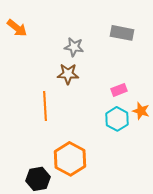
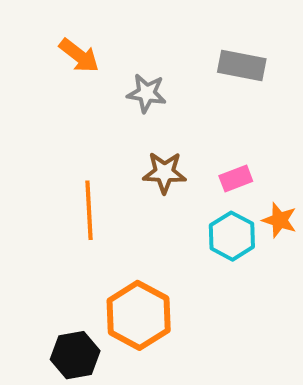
orange arrow: (17, 28) -> (79, 56), moved
brown star: (68, 74) -> (164, 173), moved

